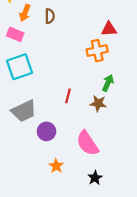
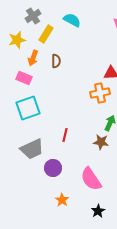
red line: (68, 96) -> (65, 135), moved

